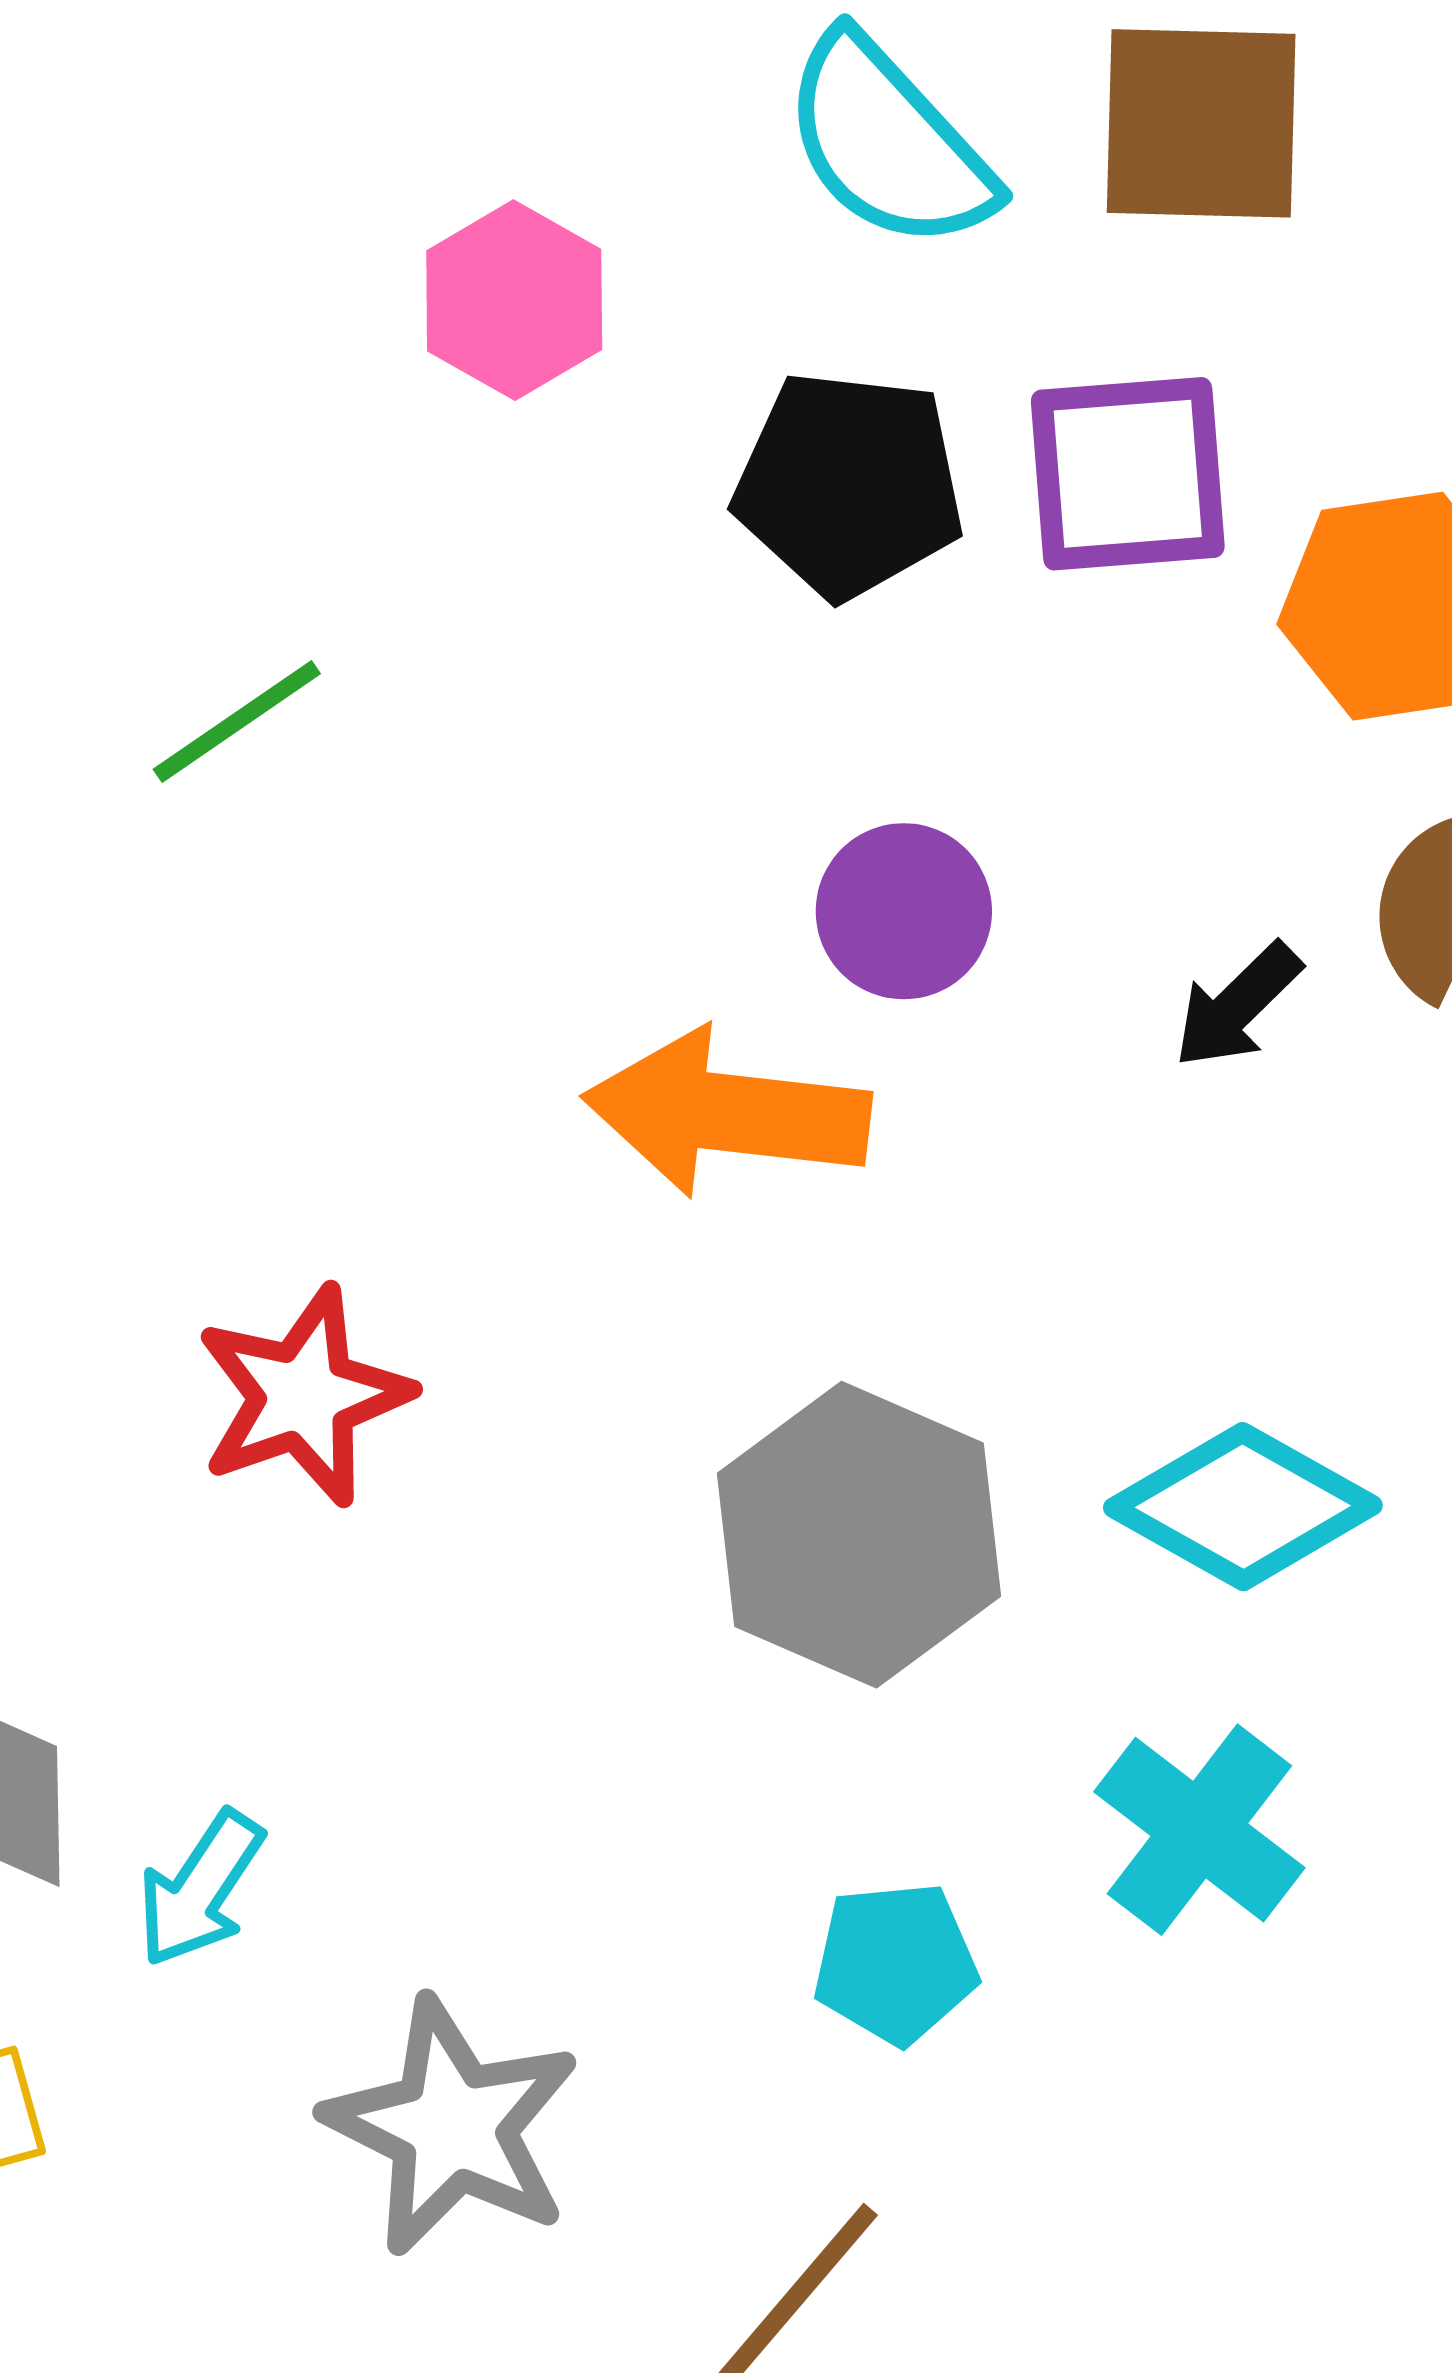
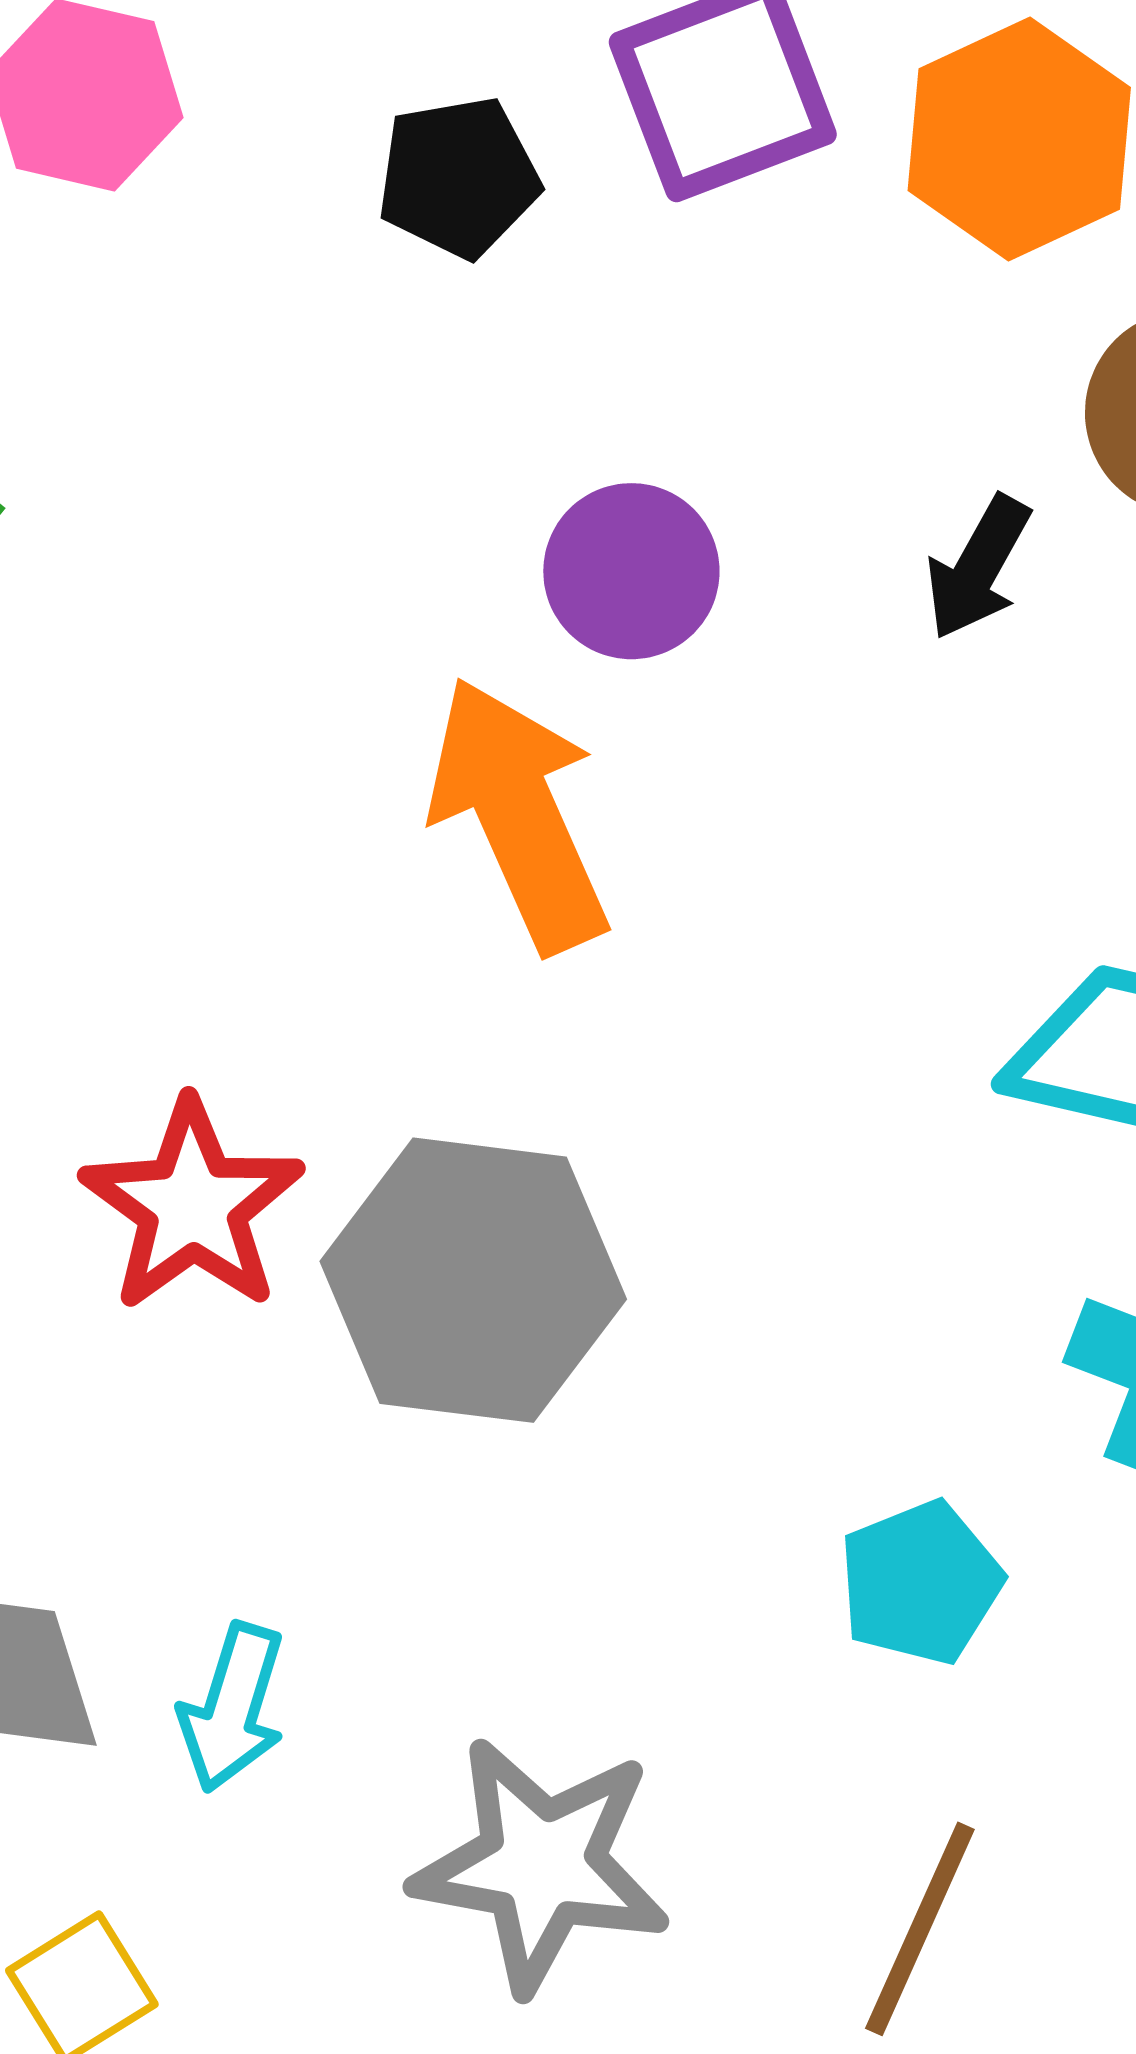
black pentagon: (849, 484) -> (458, 177), size x0.7
orange arrow: (727, 1113) -> (519, 815), turned 76
gray hexagon: (859, 1535) -> (473, 1280), moved

